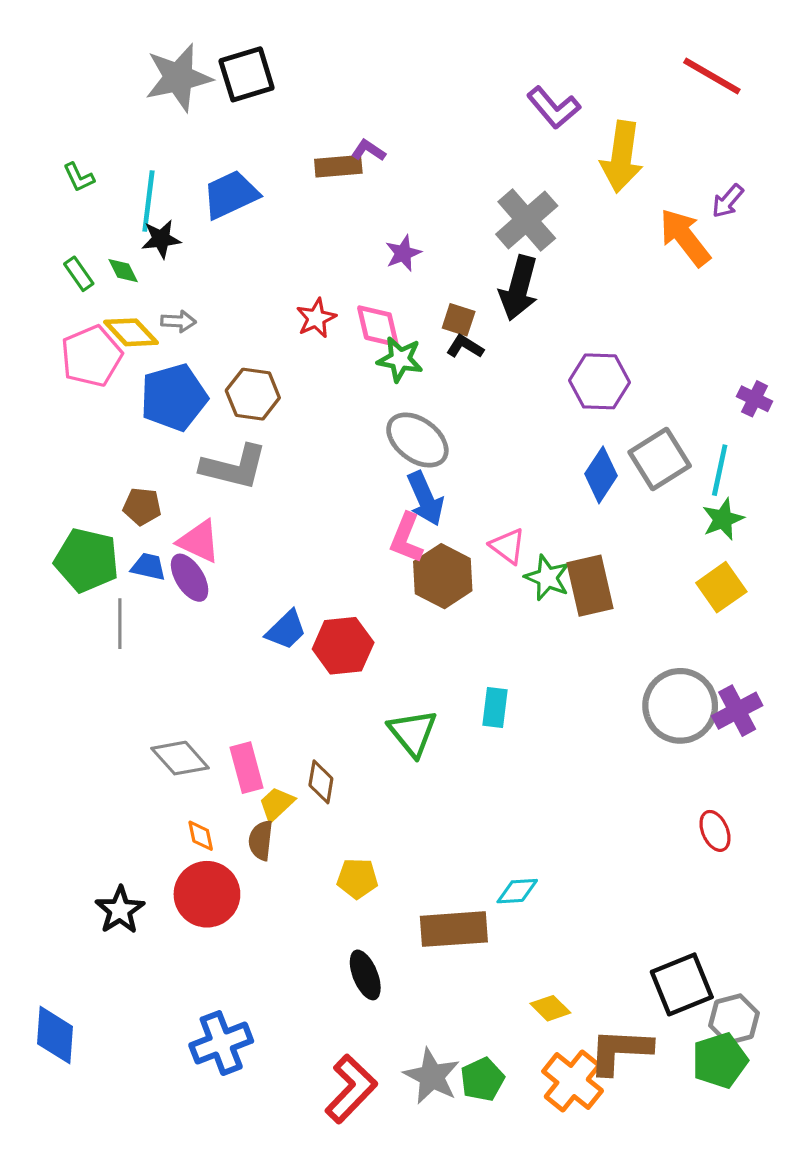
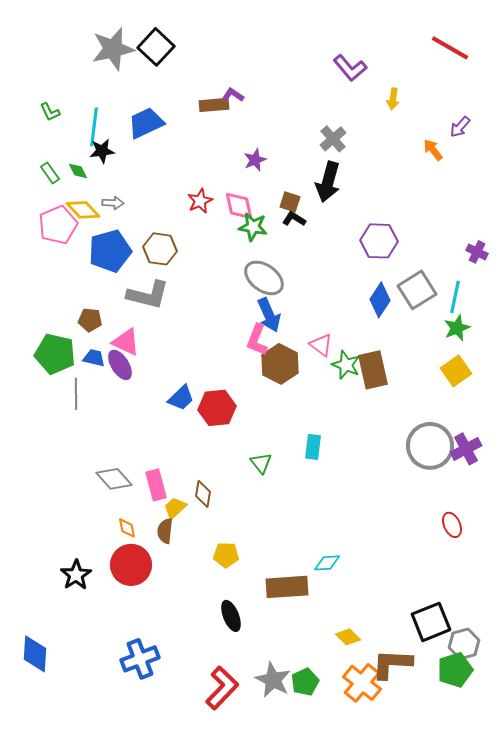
black square: (247, 74) -> (156, 47), turned -30
yellow arrow: (622, 157) -> (393, 99), size x0.5
gray cross: (527, 220) -> (333, 139), size x0.7
orange arrow: (685, 237) -> (433, 150), size x0.6
green triangle: (413, 733) -> (261, 463), size x0.7

